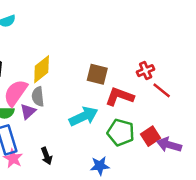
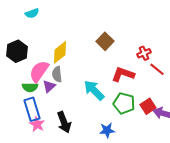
brown square: (97, 74) -> (105, 41), moved, turned 30
cyan arrow: (84, 116) -> (94, 90), turned -110
black arrow: (47, 156) -> (64, 122), size x1.5

